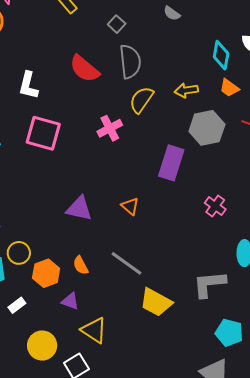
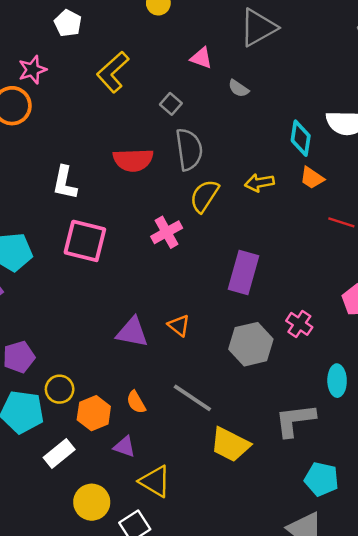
red semicircle: (84, 69) -> (133, 160), turned -40
gray hexagon: (207, 128) -> (251, 344), moved
orange triangle: (130, 206) -> (179, 325), moved
white rectangle: (17, 305) -> (59, 454), size x1.4

